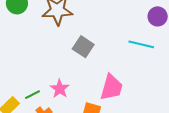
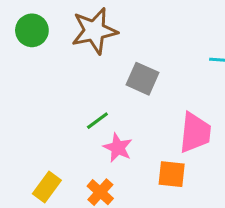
green line: (32, 95) -> (97, 121), moved

